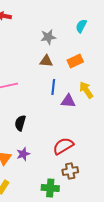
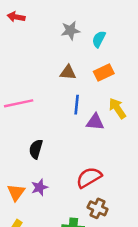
cyan semicircle: (81, 26) -> (99, 39), moved
gray star: (48, 37) -> (70, 30), moved
brown cross: (70, 171) -> (98, 208), turned 35

